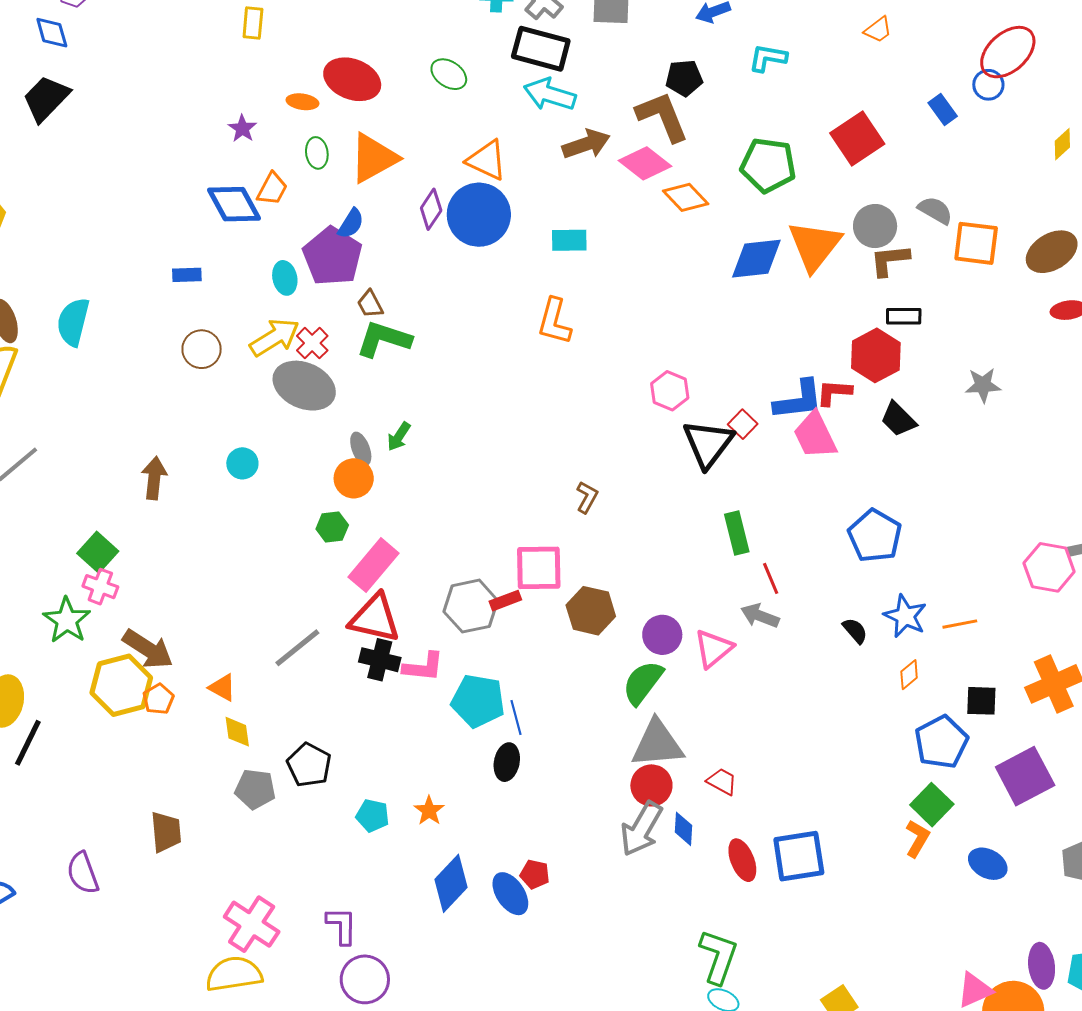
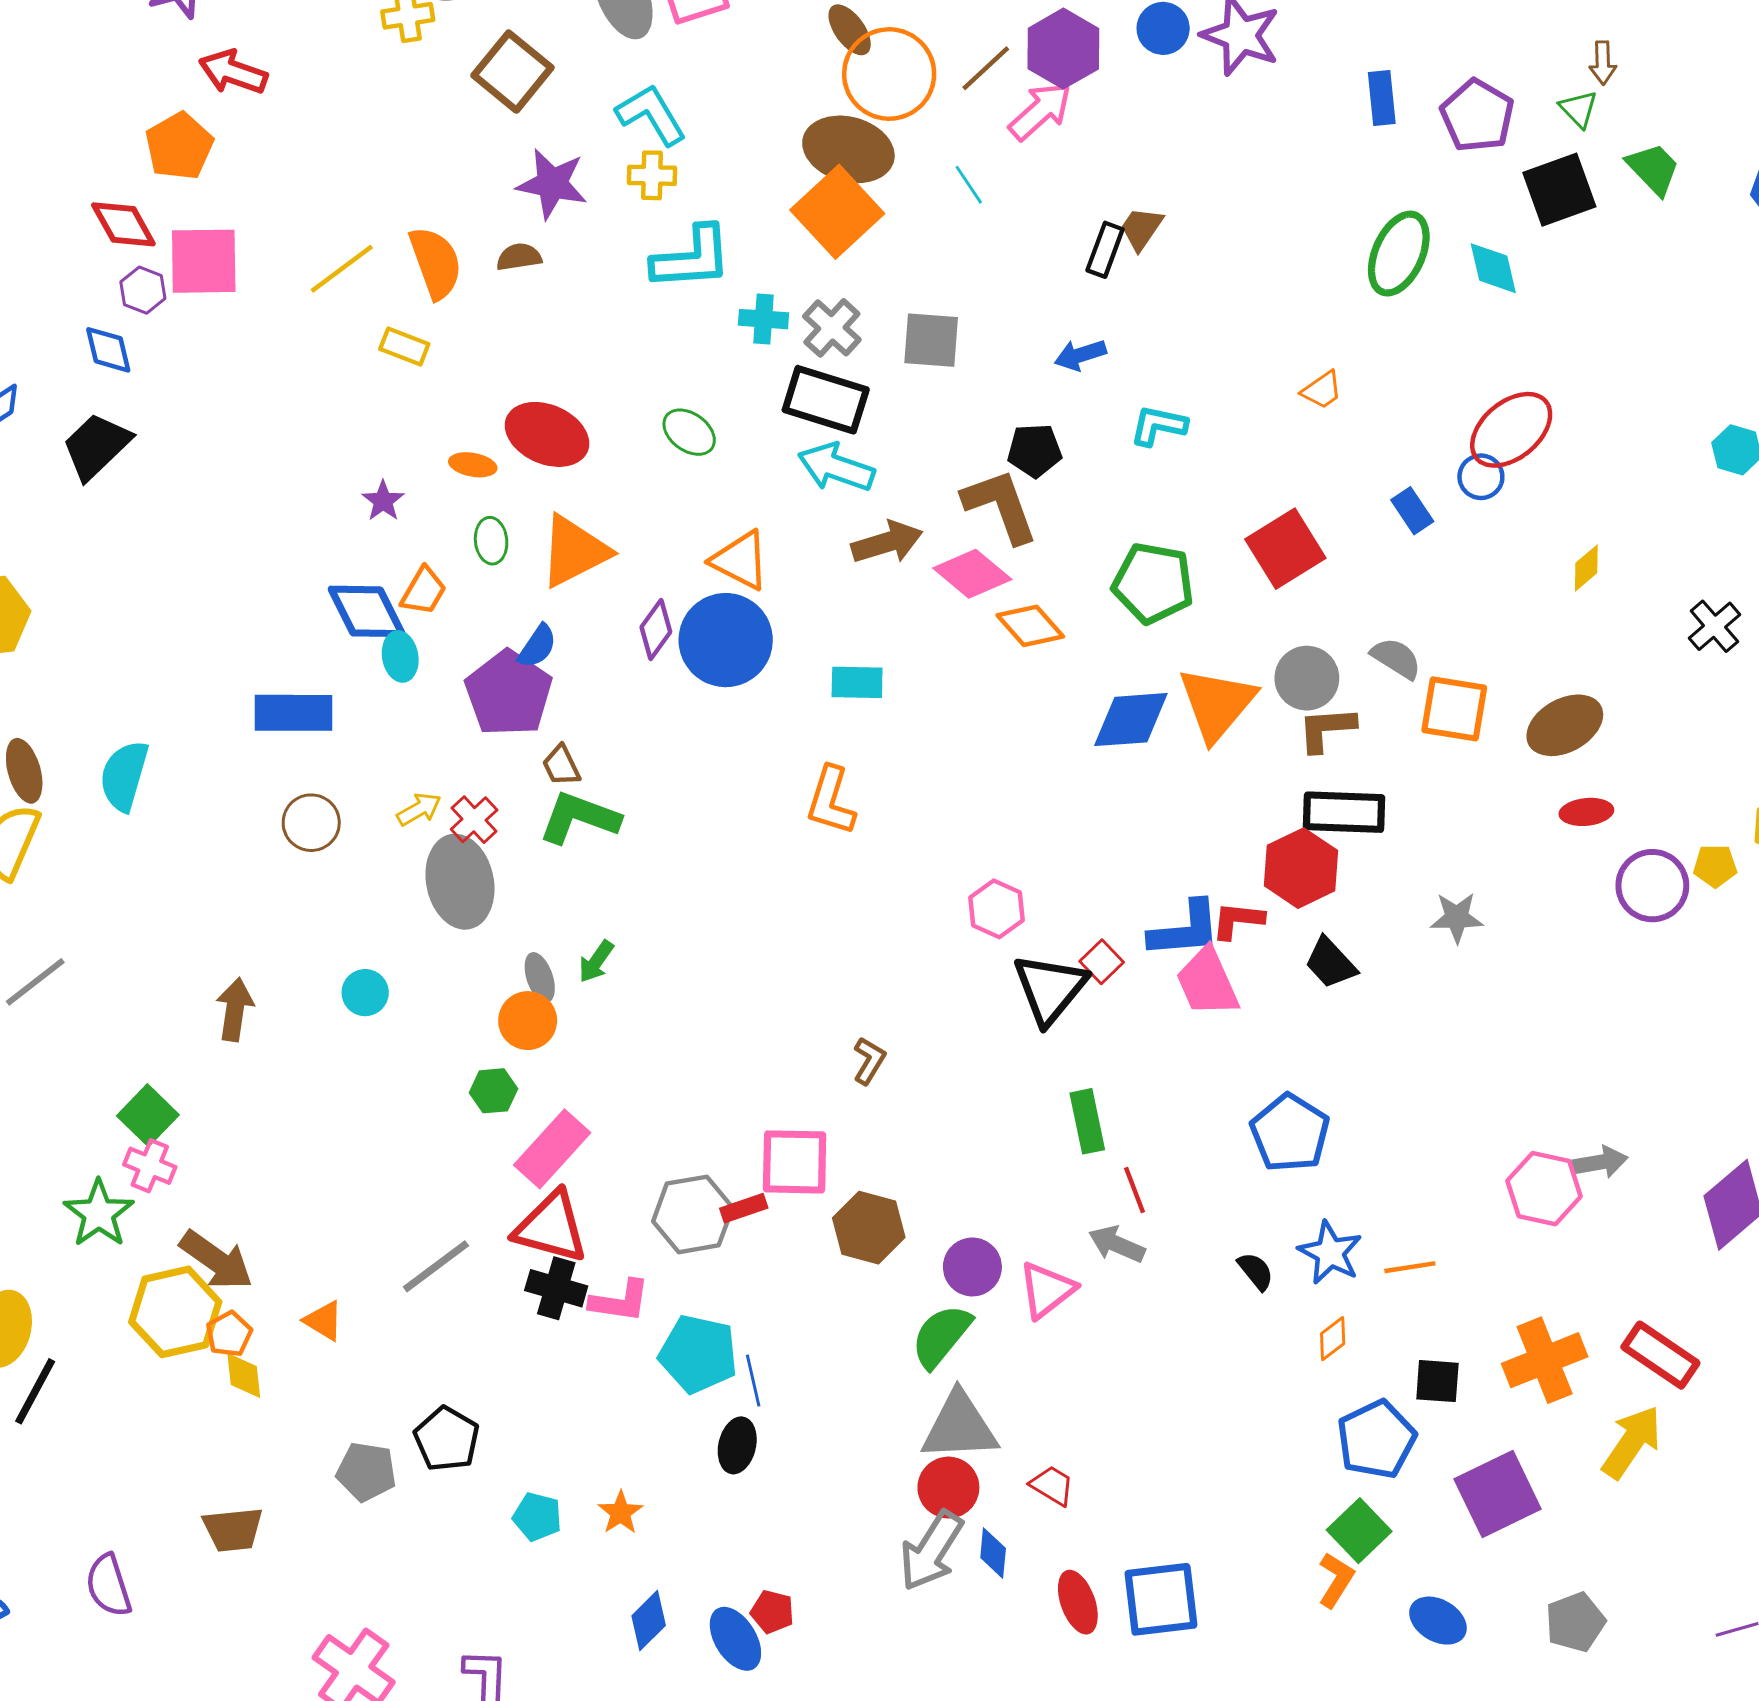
yellow rectangle: (253, 23) -> (404, 347), turned -76
blue rectangle: (187, 275) -> (294, 713), size x1.8
cyan ellipse: (285, 278) -> (400, 656), moved
black rectangle: (904, 316) -> (1344, 812), size x1.6
yellow arrow: (275, 337) -> (419, 809), size x0.6
gray ellipse: (304, 386) -> (460, 882), turned 52
yellow diamond: (237, 732) -> (244, 1376), moved
brown trapezoid: (166, 832) -> (233, 1530), turned 87
blue diamond: (451, 883) -> (649, 1621), size x0.7

